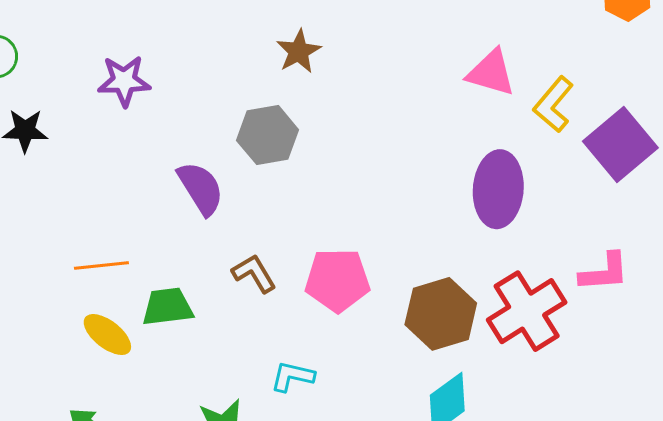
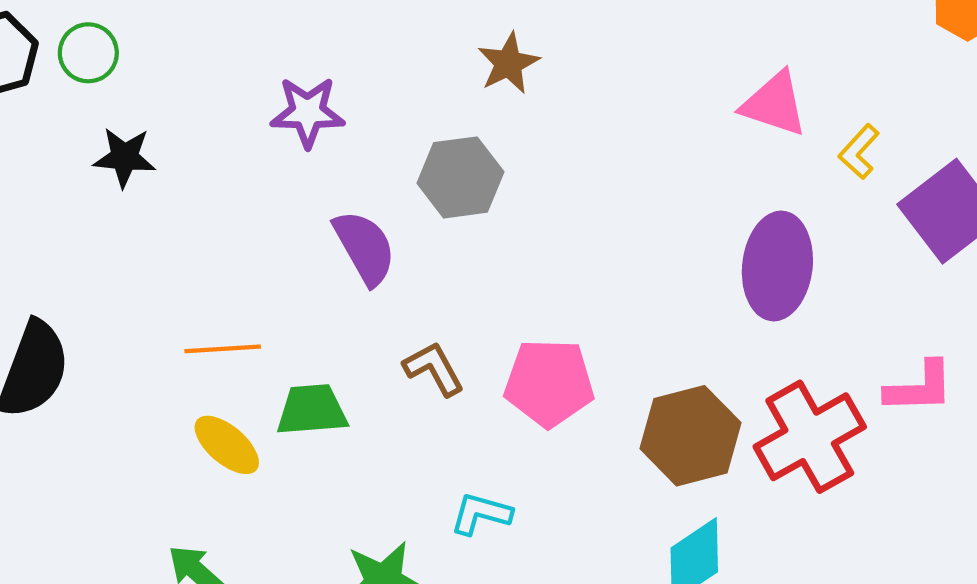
purple star: (124, 81) -> (308, 112), moved
yellow L-shape: (554, 104) -> (859, 152), size x0.7

